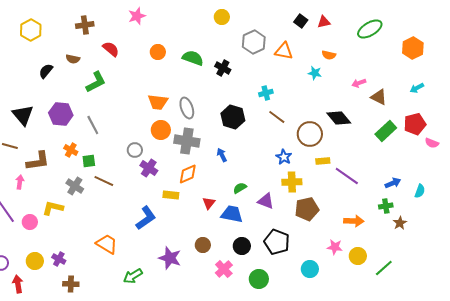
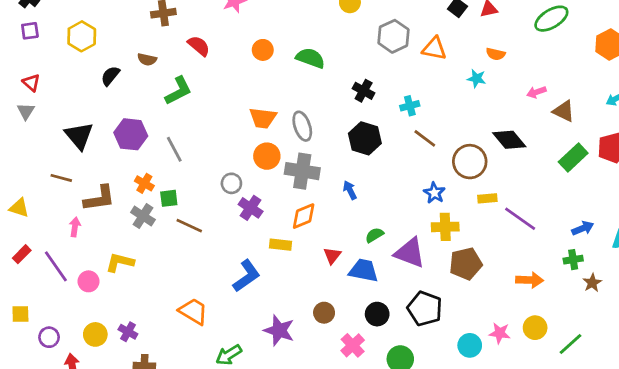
yellow hexagon: (31, 30) -> (82, 36), moved
black cross: (223, 68) -> (364, 91), moved
gray cross: (75, 186) -> (143, 216), moved
purple triangle: (266, 201) -> (410, 253), size x1.4
pink star: (335, 247) -> (500, 333), moved

